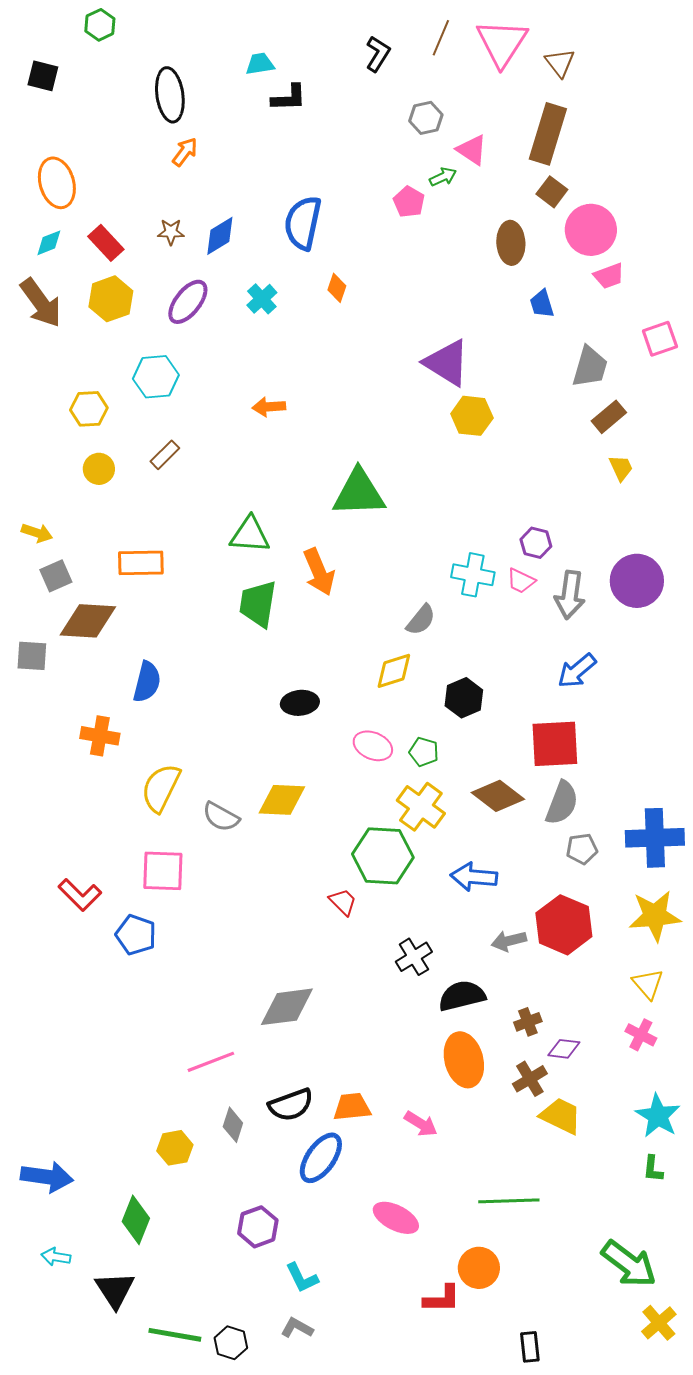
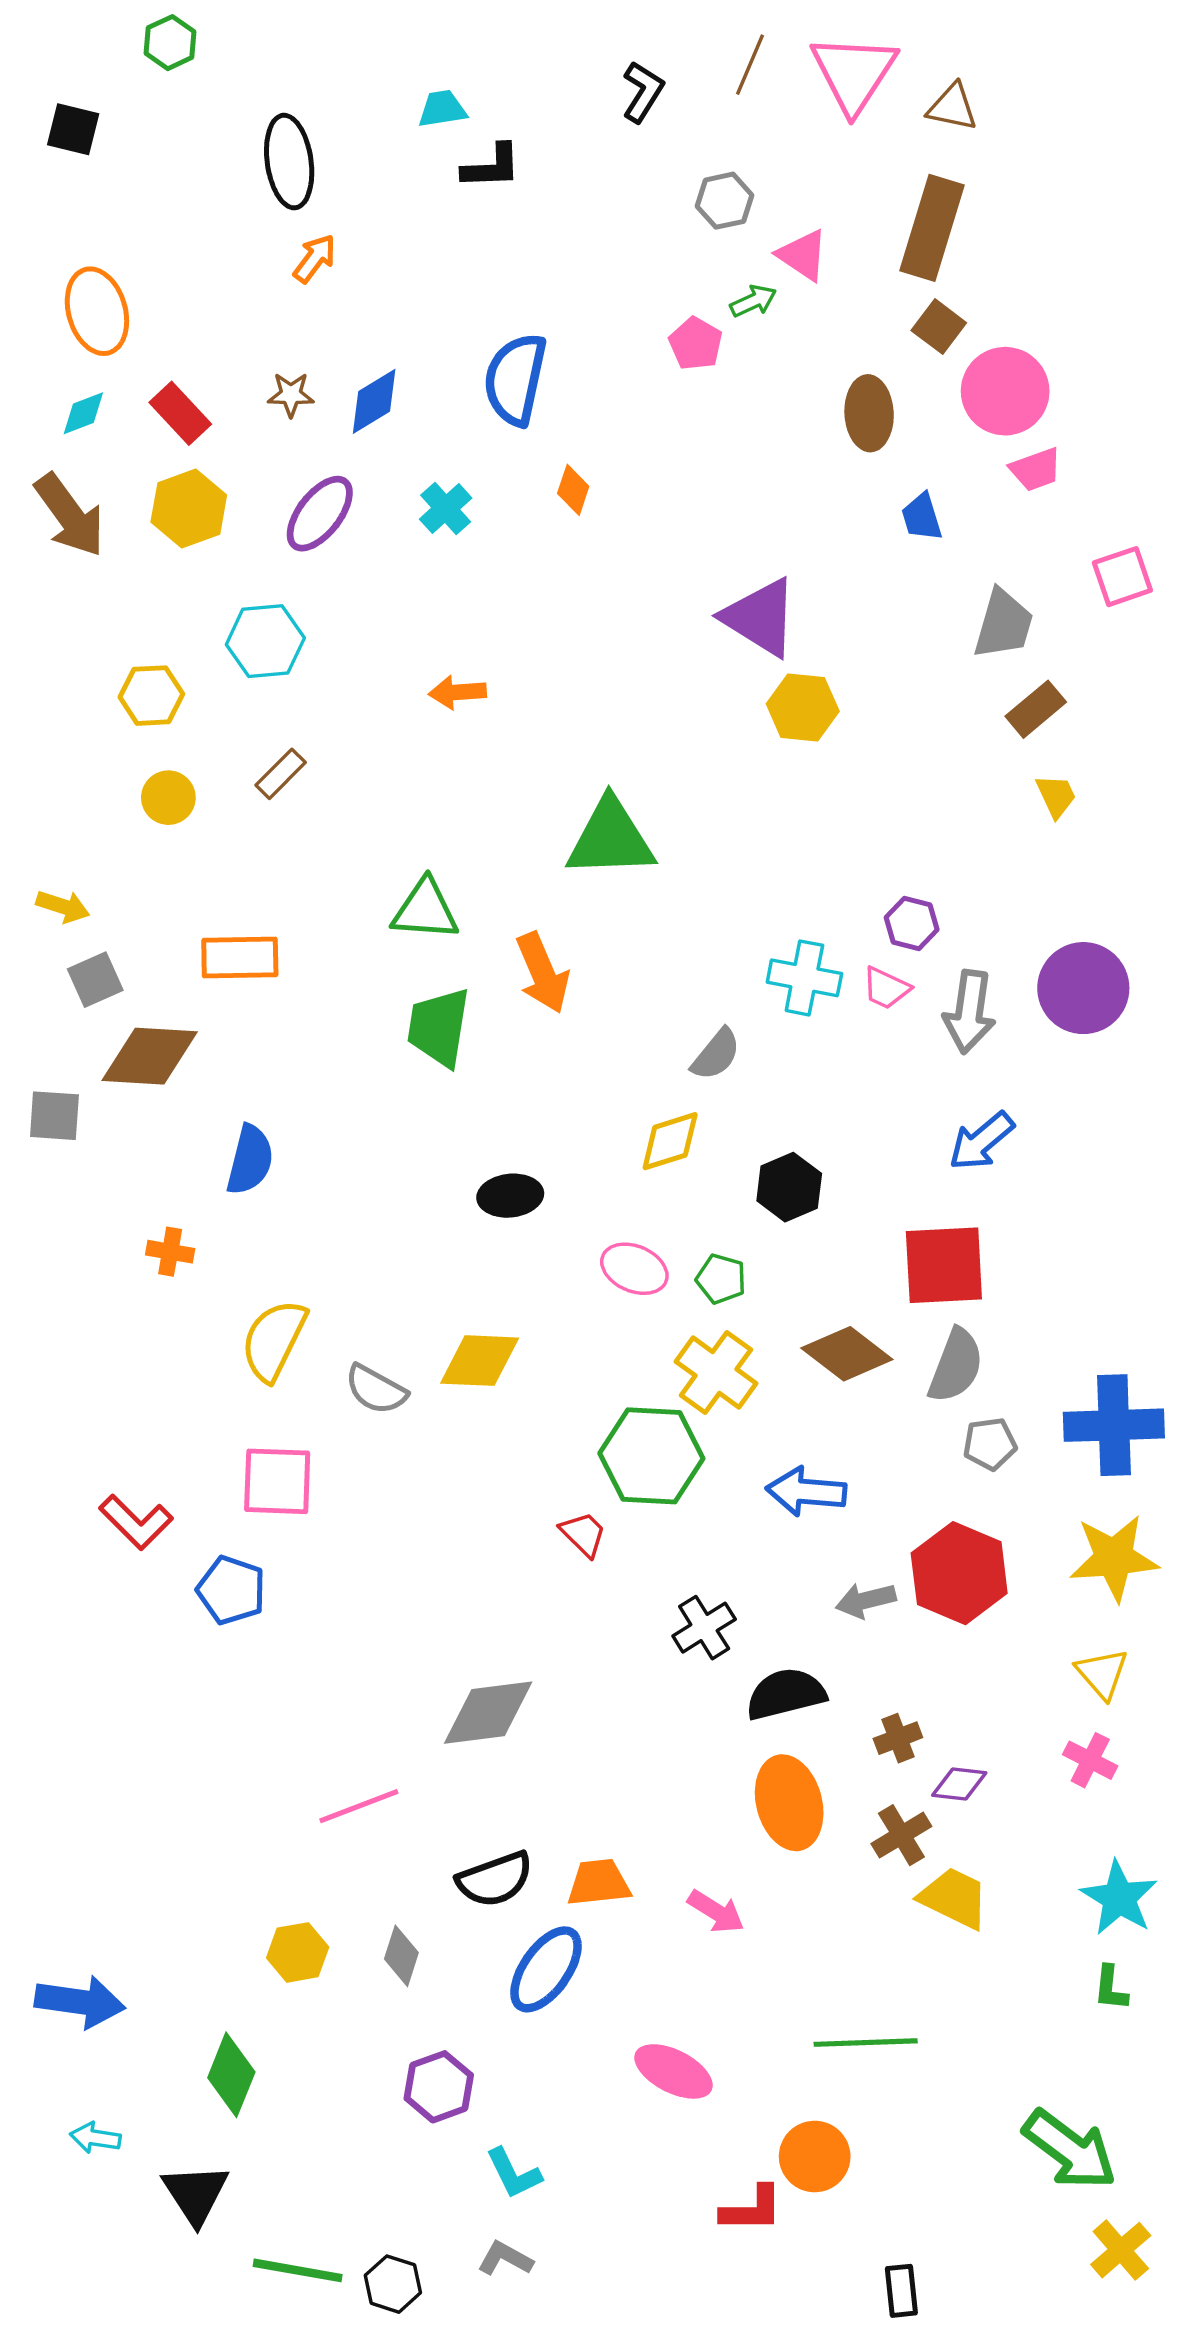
brown triangle: (560, 63) -> (952, 107), turned -40
orange cross: (100, 736) -> (170, 1252), size x0.7
gray diamond: (233, 1125) -> (401, 1956), moved

